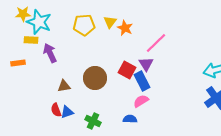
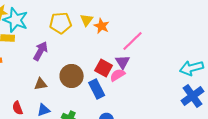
purple arrow: (50, 53) -> (41, 51), moved, turned 54
blue rectangle: (142, 81) -> (97, 89), moved
pink semicircle: (141, 101) -> (118, 75), moved
red semicircle: (56, 110) -> (18, 108), moved

